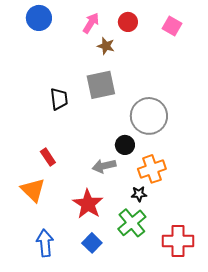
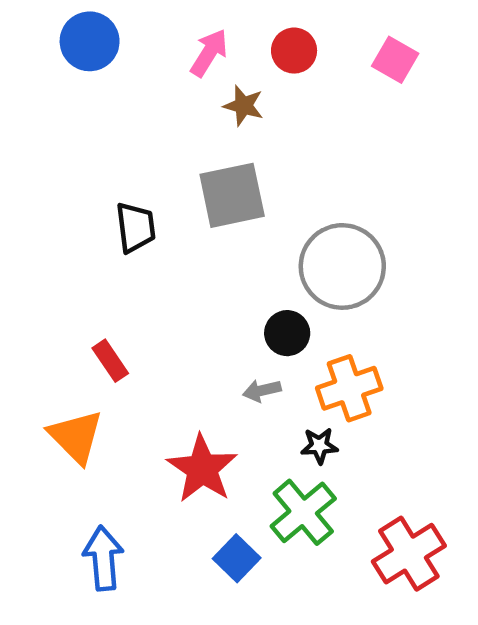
gray arrow: (104, 166) -> (262, 391), moved, size x0.7
red cross: (178, 241) -> (409, 554), turned -32
blue square: (92, 243) -> (237, 558), moved

